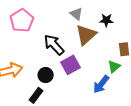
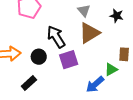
black star: (106, 20) -> (117, 16), moved
black circle: (46, 75) -> (39, 57), moved

